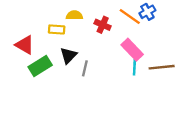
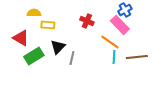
yellow semicircle: (74, 15) -> (34, 13), moved
orange line: (130, 17) -> (110, 42), moved
pink rectangle: (132, 50) -> (120, 25), moved

